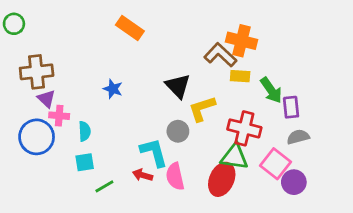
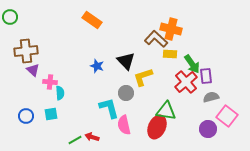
blue star: (113, 89) -> (97, 66), moved
pink cross: (59, 116) -> (50, 82), moved
red cross: (244, 128) -> (186, 82), moved, turned 35
blue circle: (37, 137) -> (26, 116), moved, size x0.6
cyan square: (85, 162) -> (51, 114), moved
pink square: (275, 164) -> (227, 116), moved
red arrow: (143, 175) -> (92, 137), moved
green line: (104, 186) -> (75, 140), moved

